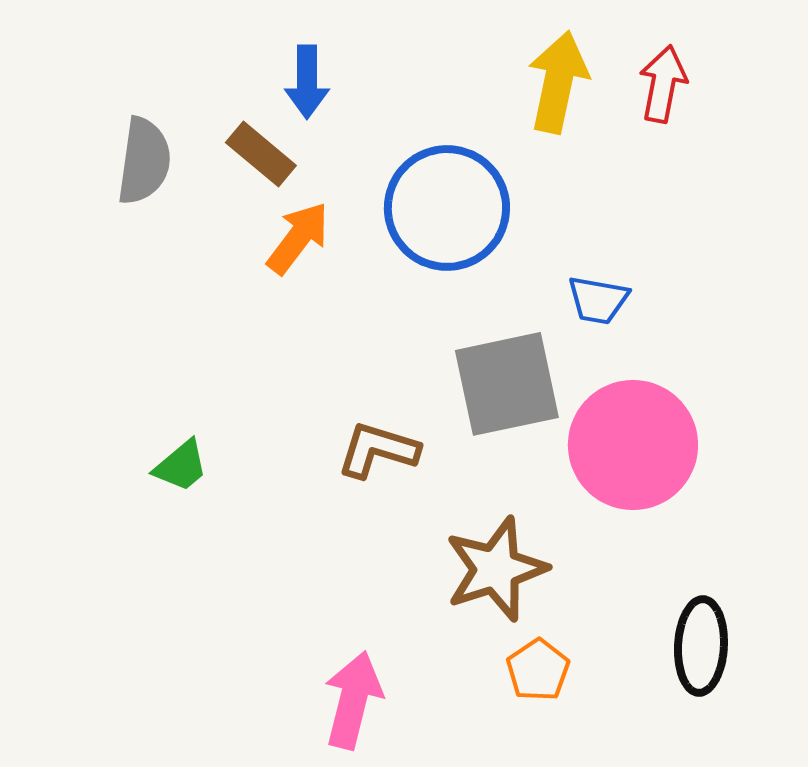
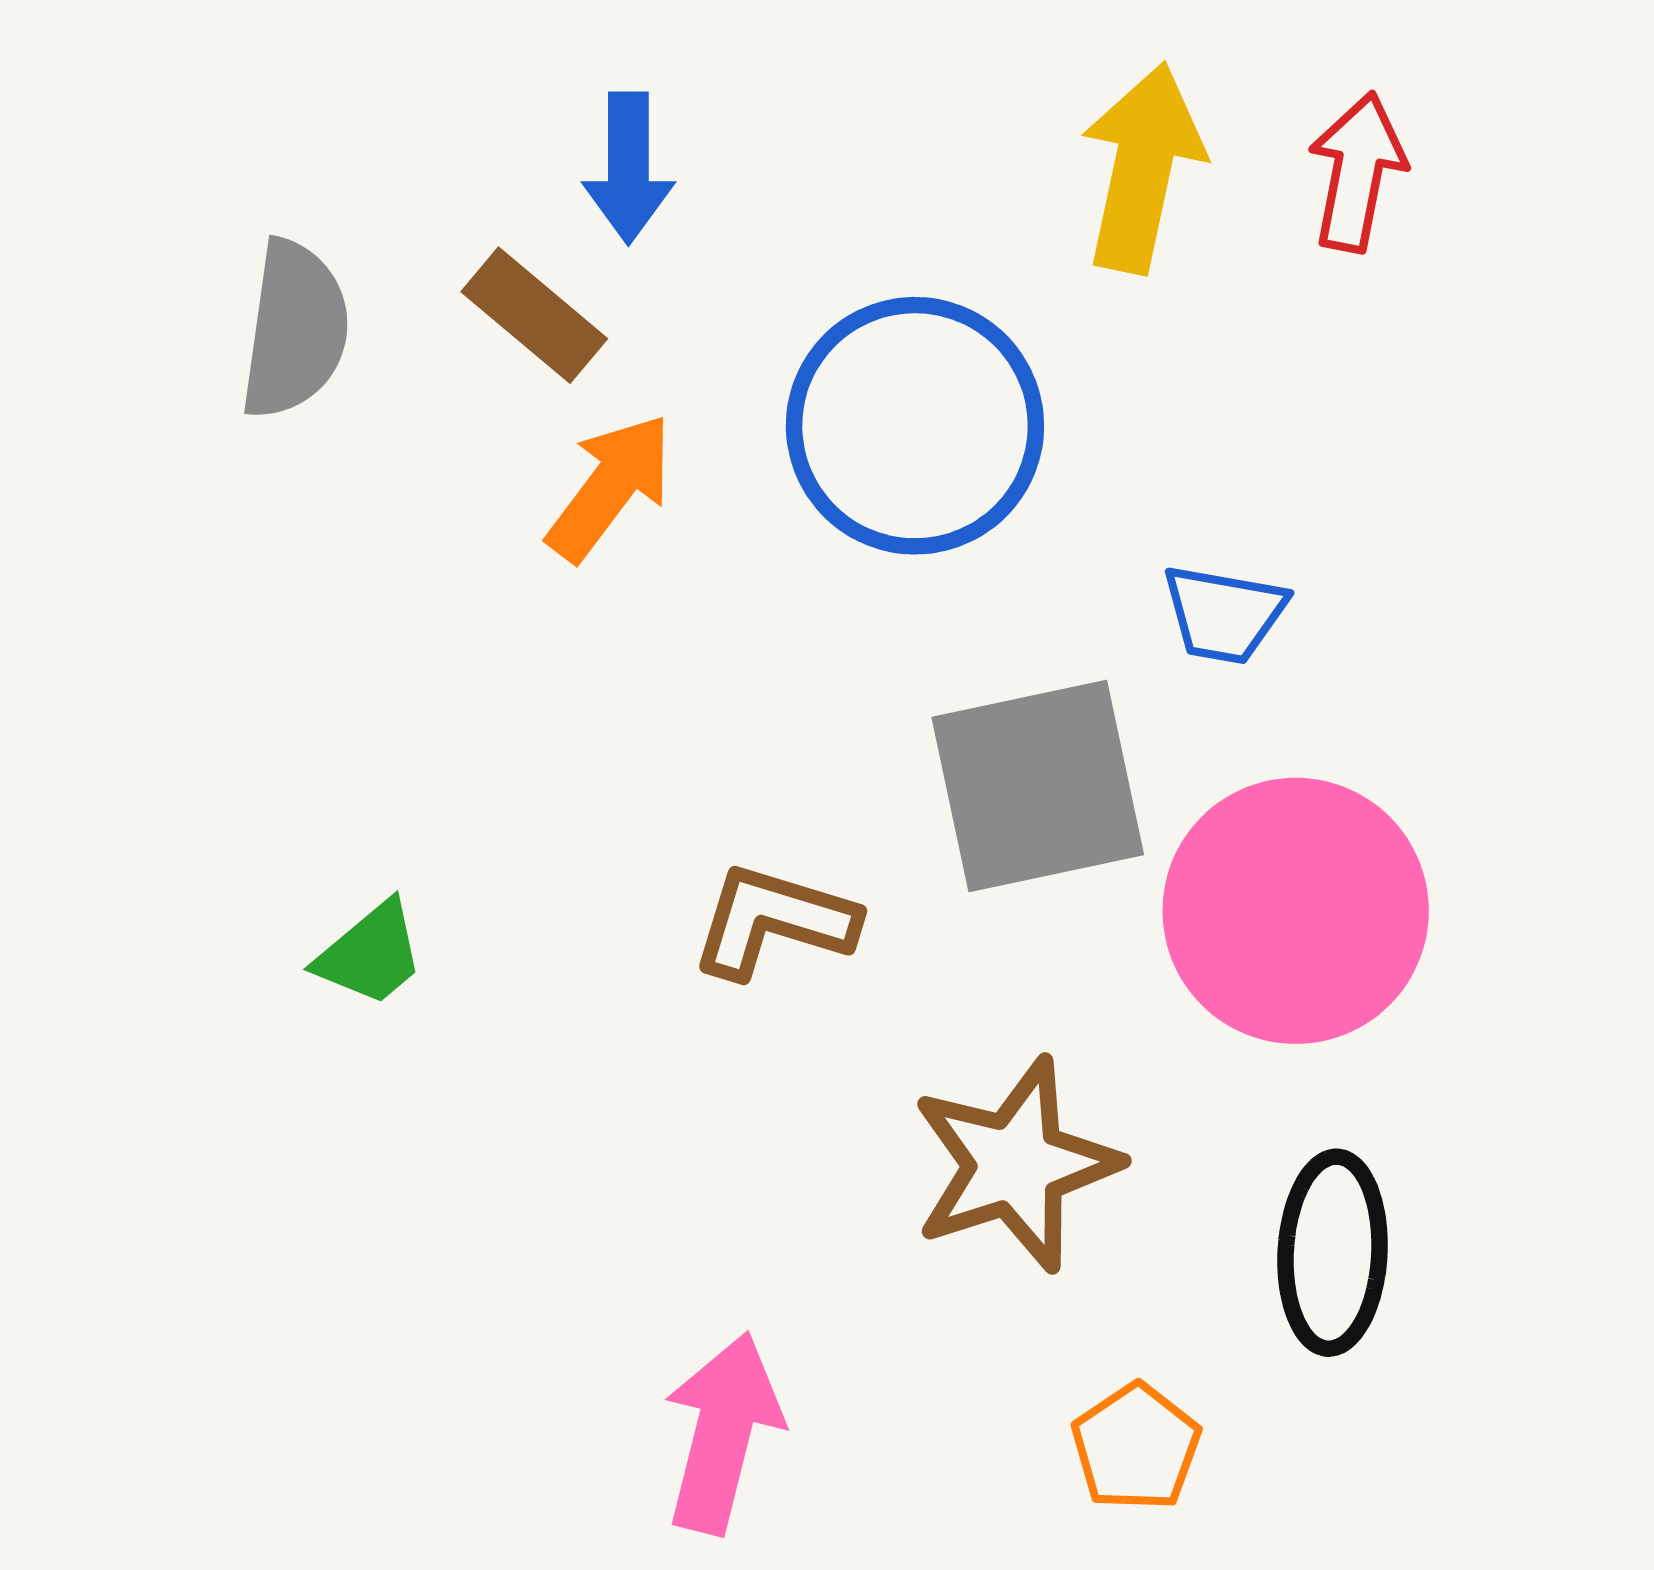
black ellipse: (701, 646) -> (1333, 1253), moved
orange pentagon: (538, 670) -> (1136, 1447), moved

